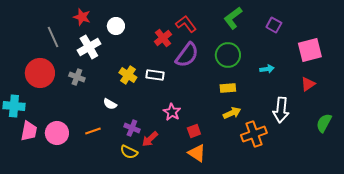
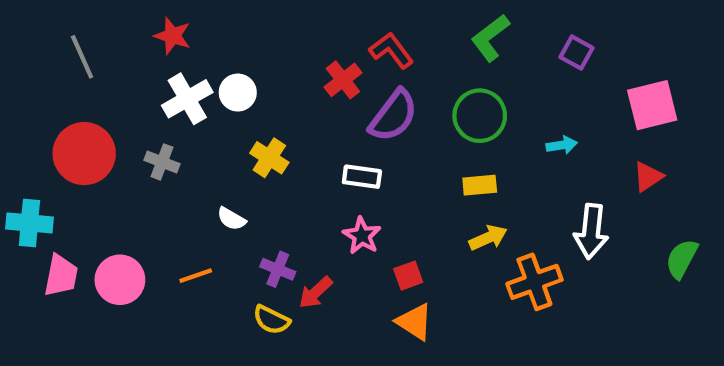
white circle: (116, 26) -> (238, 93), moved
gray line: (53, 37) -> (82, 57), moved
white rectangle: (155, 75) -> (362, 177), moved

